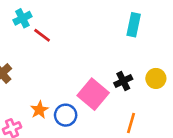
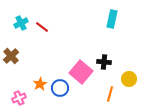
cyan cross: (22, 18) -> (21, 23), moved
yellow circle: (156, 78) -> (129, 79), moved
black cross: (123, 81) -> (104, 62), turned 32

